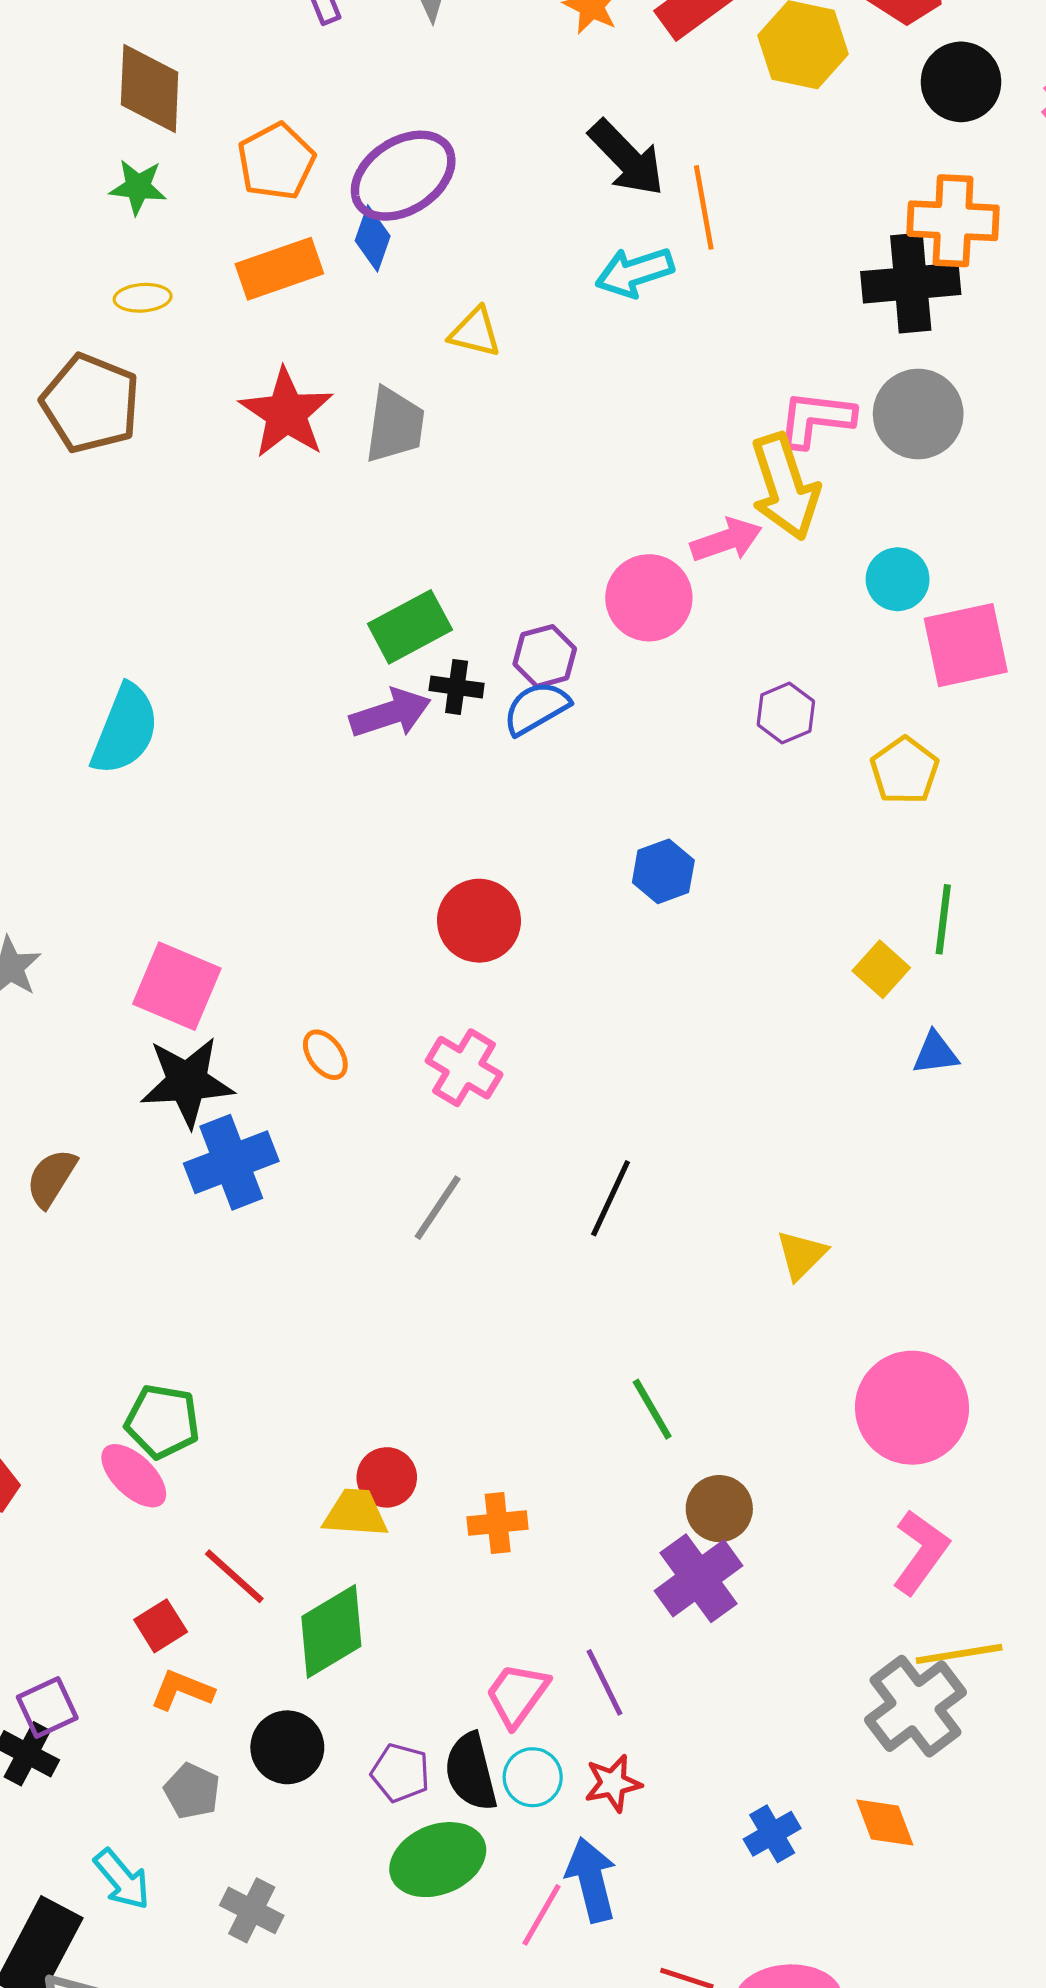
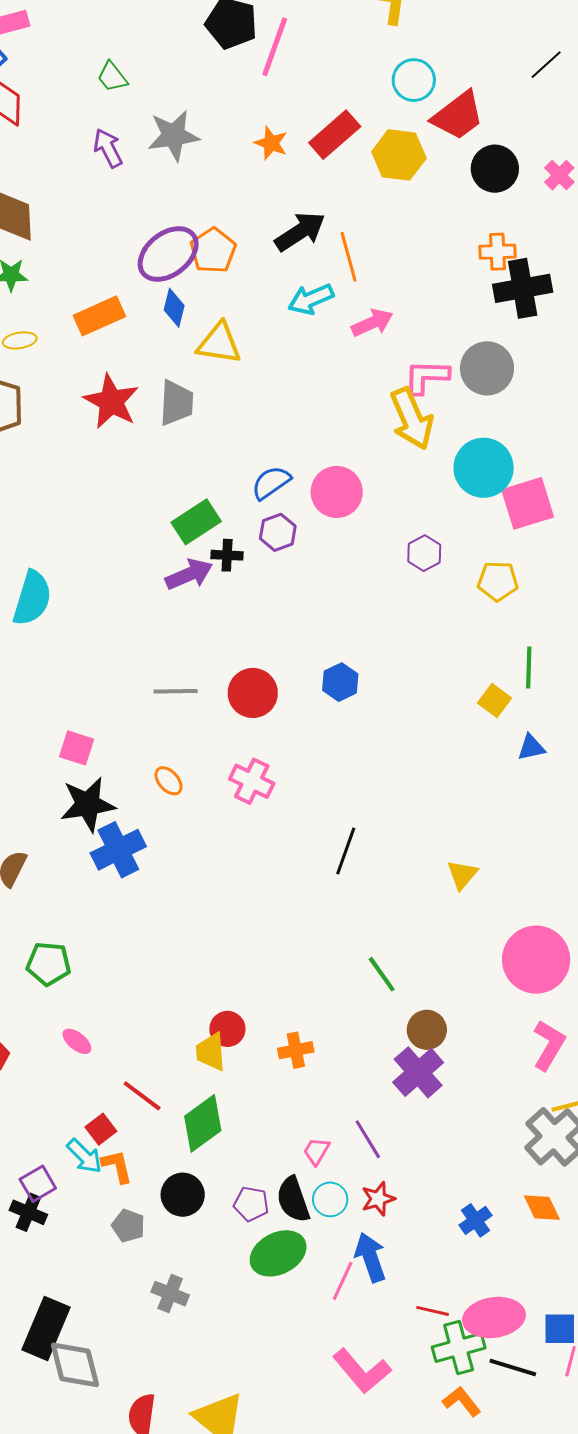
black arrow: (627, 158) -> (300, 232), turned -74
orange pentagon: (276, 161) -> (213, 251), moved
orange cross: (953, 221) -> (497, 252), size x0.7
blue diamond: (373, 238) -> (174, 308), moved
black cross: (911, 283) -> (523, 288), moved
yellow triangle: (475, 332) -> (219, 343), size x1.4
pink arrow: (726, 540) -> (372, 323), moved
cyan circle: (898, 579) -> (484, 468), size x1.6
blue semicircle: (536, 708) -> (271, 483), moved
yellow pentagon: (905, 771) -> (498, 581), turned -30
blue hexagon: (663, 871) -> (340, 682), moved
pink square: (177, 986) -> (77, 748), size x0.7
gray line: (438, 1208) -> (176, 691), moved, turned 60
green pentagon: (162, 1421) -> (49, 964), moved
pink ellipse: (134, 1476) -> (77, 1041), size x0.7
yellow trapezoid: (355, 1513) -> (211, 1052), turned -93
orange L-shape: (182, 1690) -> (117, 1166), turned 60
pink trapezoid: (517, 1695) -> (316, 1151), size x0.7
cyan arrow: (122, 1879) -> (84, 1156), moved

